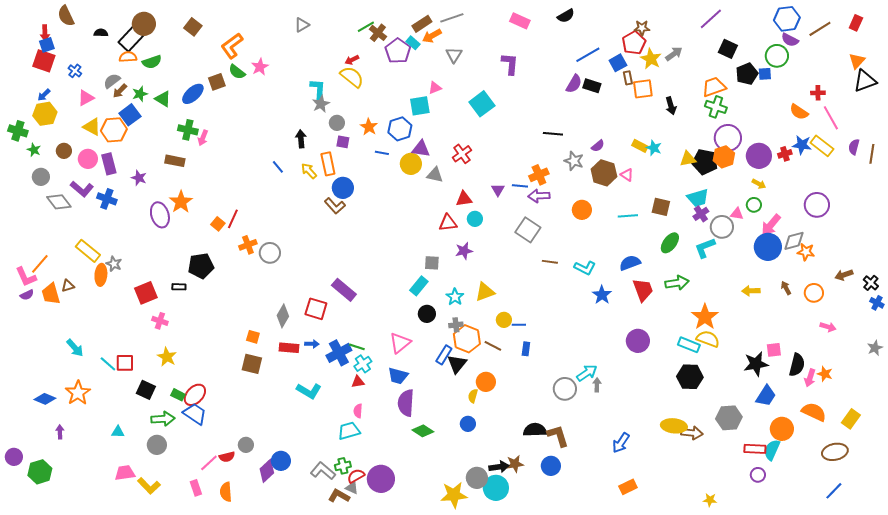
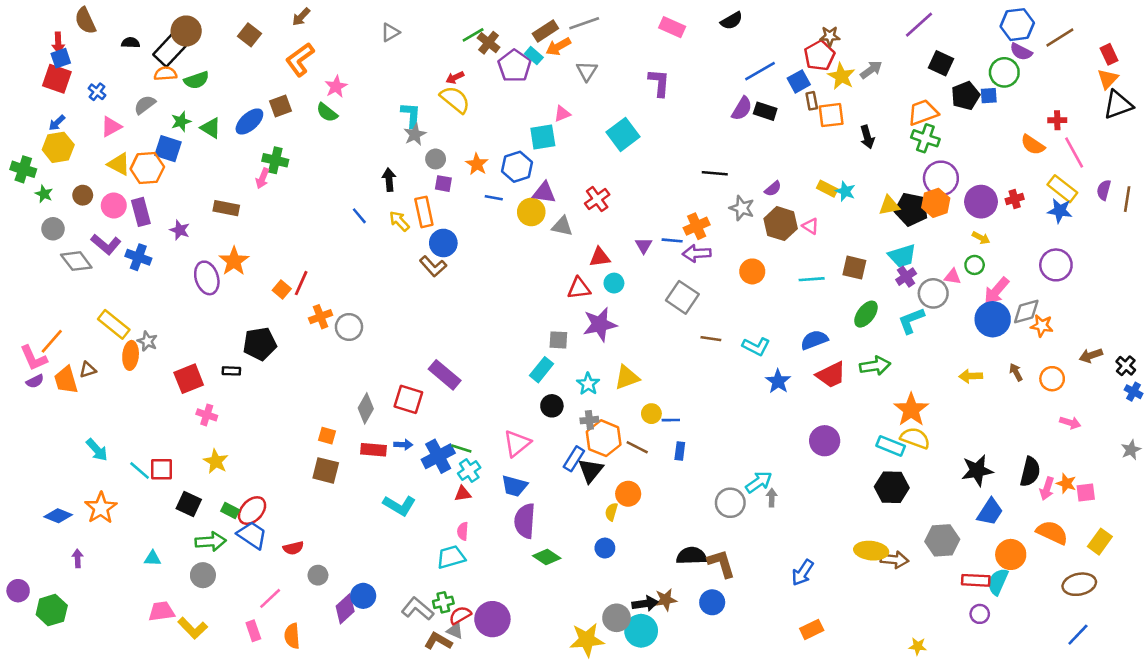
red rectangle: (856, 23) -> (1109, 54), moved, turned -49
green semicircle: (237, 72) -> (327, 112), moved
brown arrow: (120, 91) -> (301, 17), moved
blue square: (130, 115) -> (168, 149), turned -35
green cross: (188, 130) -> (275, 160), moved
blue star: (802, 145) -> (1060, 211), moved
purple star: (464, 251) -> (600, 324), size x1.5
red trapezoid: (643, 290) -> (831, 375), turned 85
pink square: (774, 350) -> (1086, 492), moved
red semicircle: (227, 457) -> (293, 548), moved

